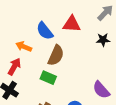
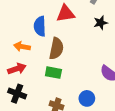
blue semicircle: (45, 31) -> (40, 26), turned 48
red arrow: (14, 67) -> (17, 69), turned 54

